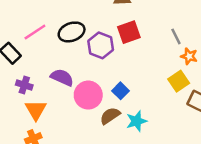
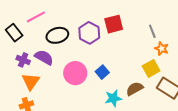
black ellipse: (72, 32) -> (57, 35), moved
purple semicircle: (62, 77) -> (44, 57), moved
brown semicircle: (110, 116) -> (135, 89), moved

